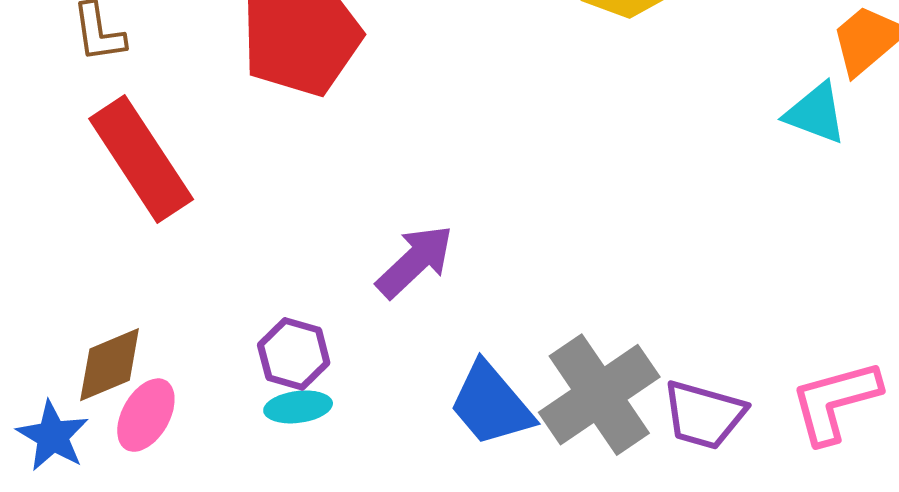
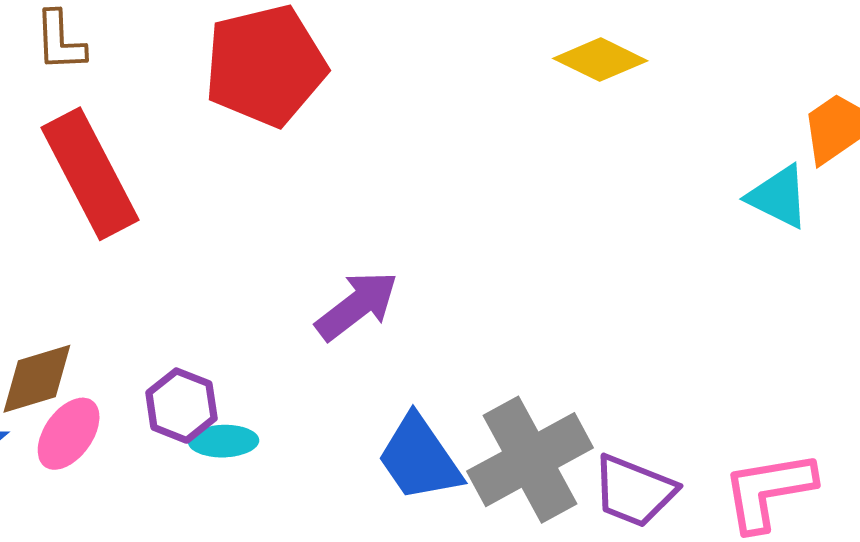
purple hexagon: (294, 354) -> (181, 406), moved

